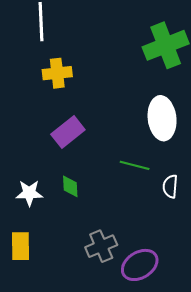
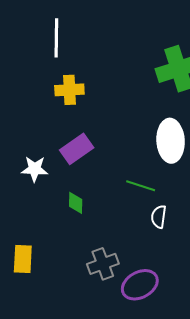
white semicircle: (170, 186) -> (159, 217), moved
white star: (29, 193) -> (35, 169), moved

